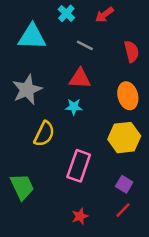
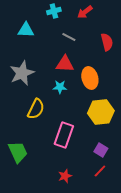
cyan cross: (66, 13) -> (54, 11), turned 32
cyan triangle: (32, 37) -> (26, 30), size x0.7
orange ellipse: (128, 96) -> (90, 78), moved

